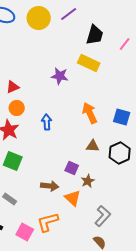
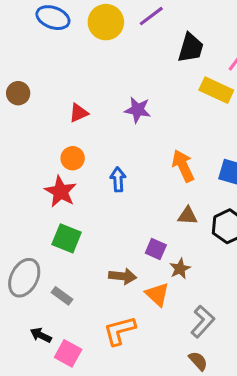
yellow rectangle: (89, 63) -> (216, 90), moved
red triangle: (13, 87) -> (79, 113), moved
pink square: (25, 232) -> (68, 353), moved

